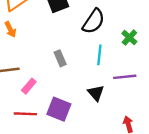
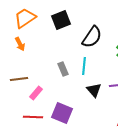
cyan line: (99, 55) -> (84, 66), moved
black triangle: (96, 93) -> (94, 90), moved

